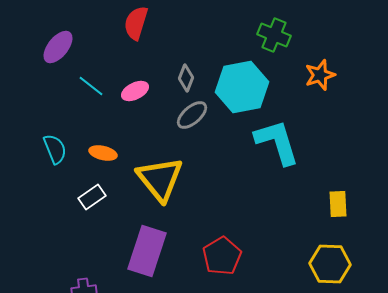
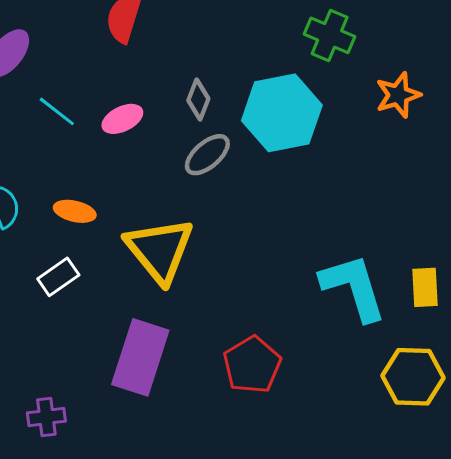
cyan L-shape: (277, 142) -> (353, 287), moved

